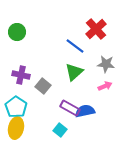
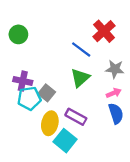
cyan pentagon: (16, 107) -> (29, 98), moved, turned 30
blue semicircle: (85, 111) -> (116, 113), moved, turned 84
yellow ellipse: (16, 128) -> (50, 123), moved
cyan square: (60, 130) -> (65, 141), size x1.5

